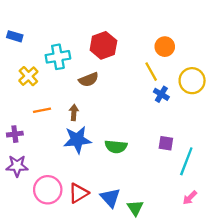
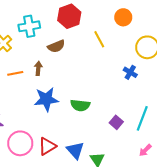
yellow line: (151, 72) -> (99, 39), moved
blue cross: (161, 94) -> (130, 72), moved
brown arrow: (74, 112) -> (38, 68), moved
purple square: (166, 143) -> (116, 122), moved, turned 32

